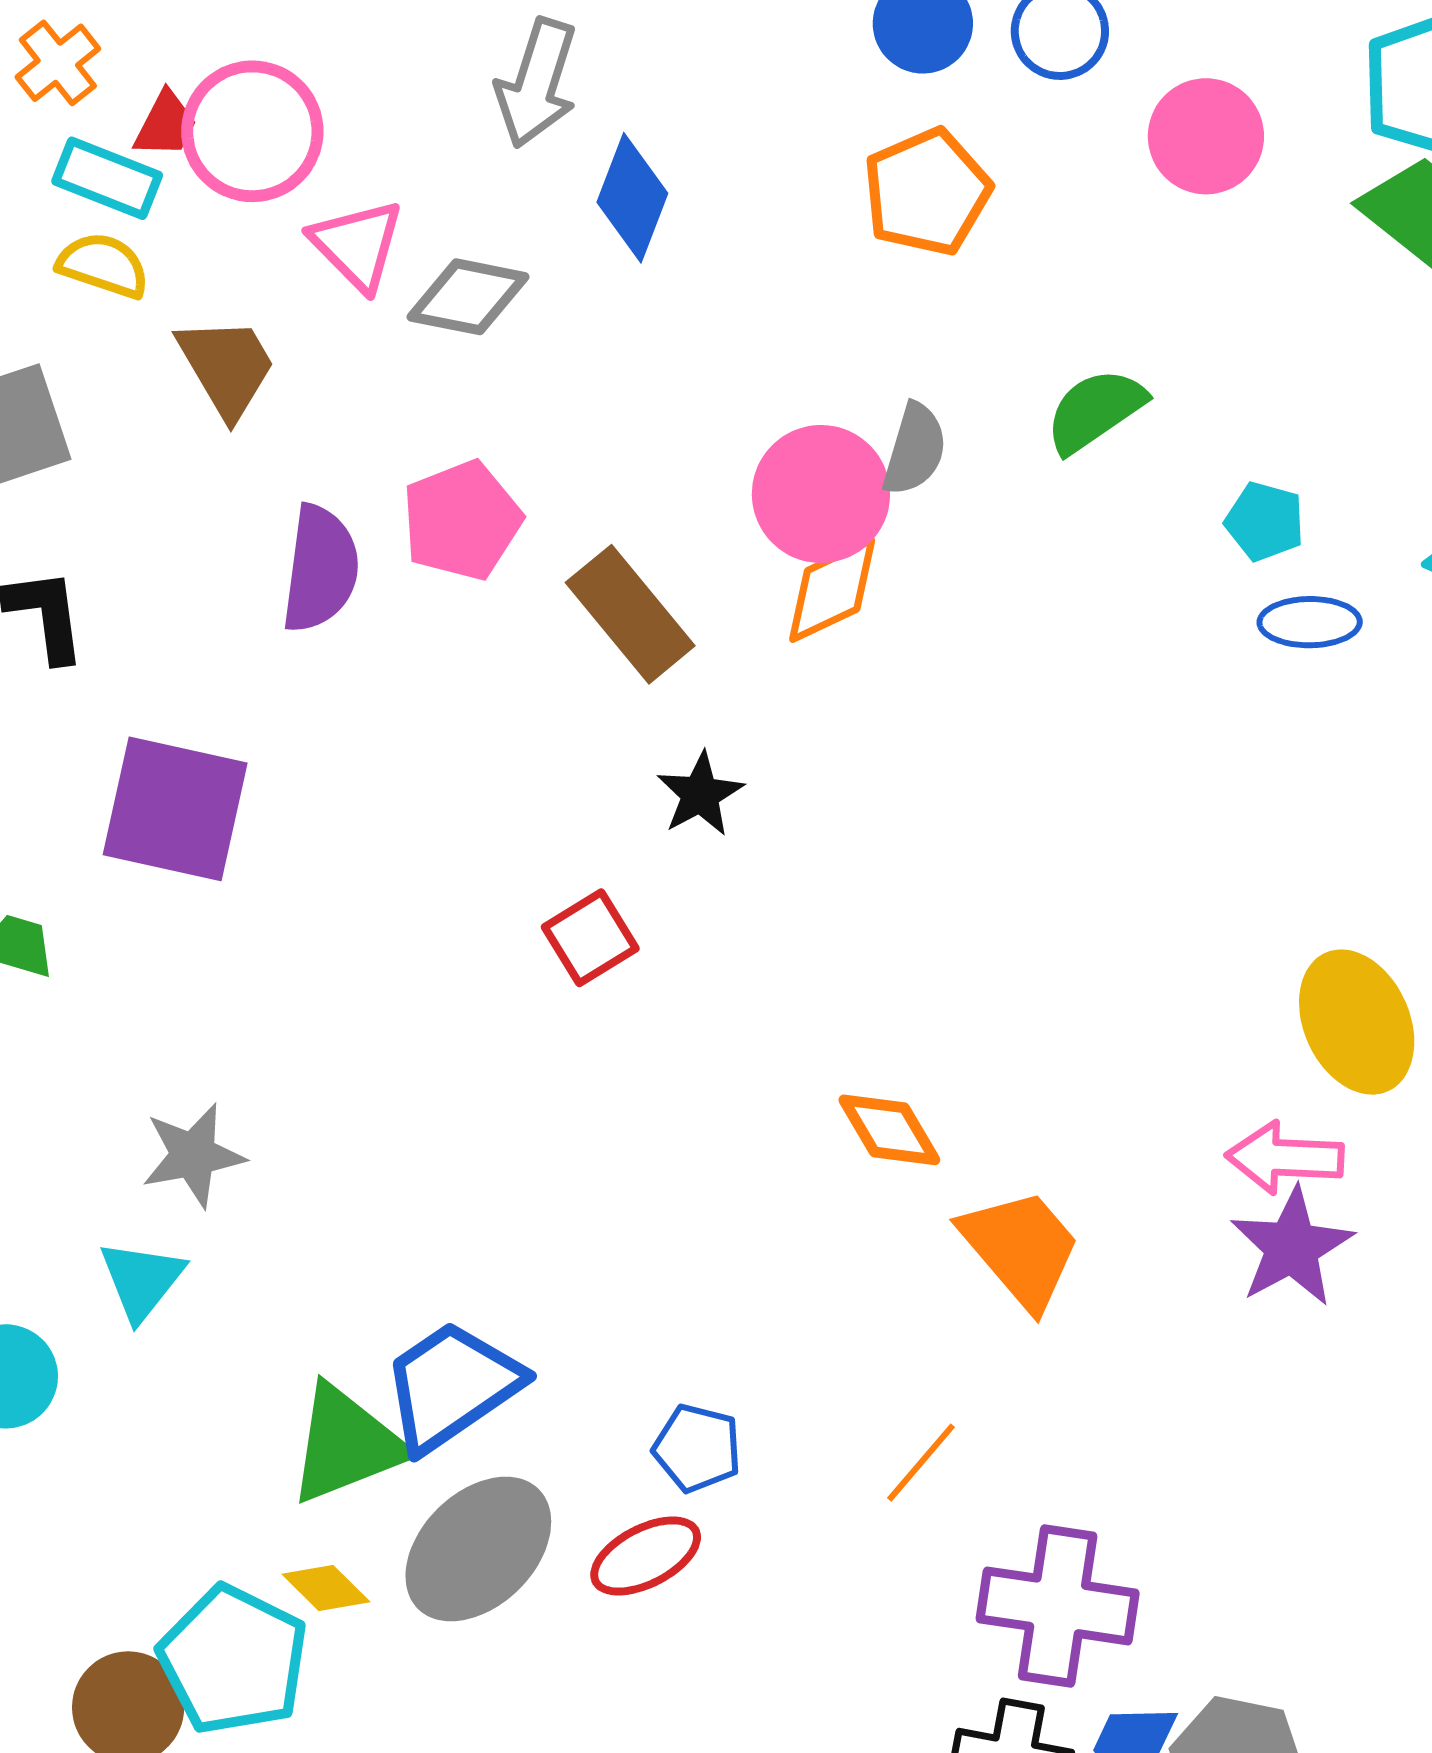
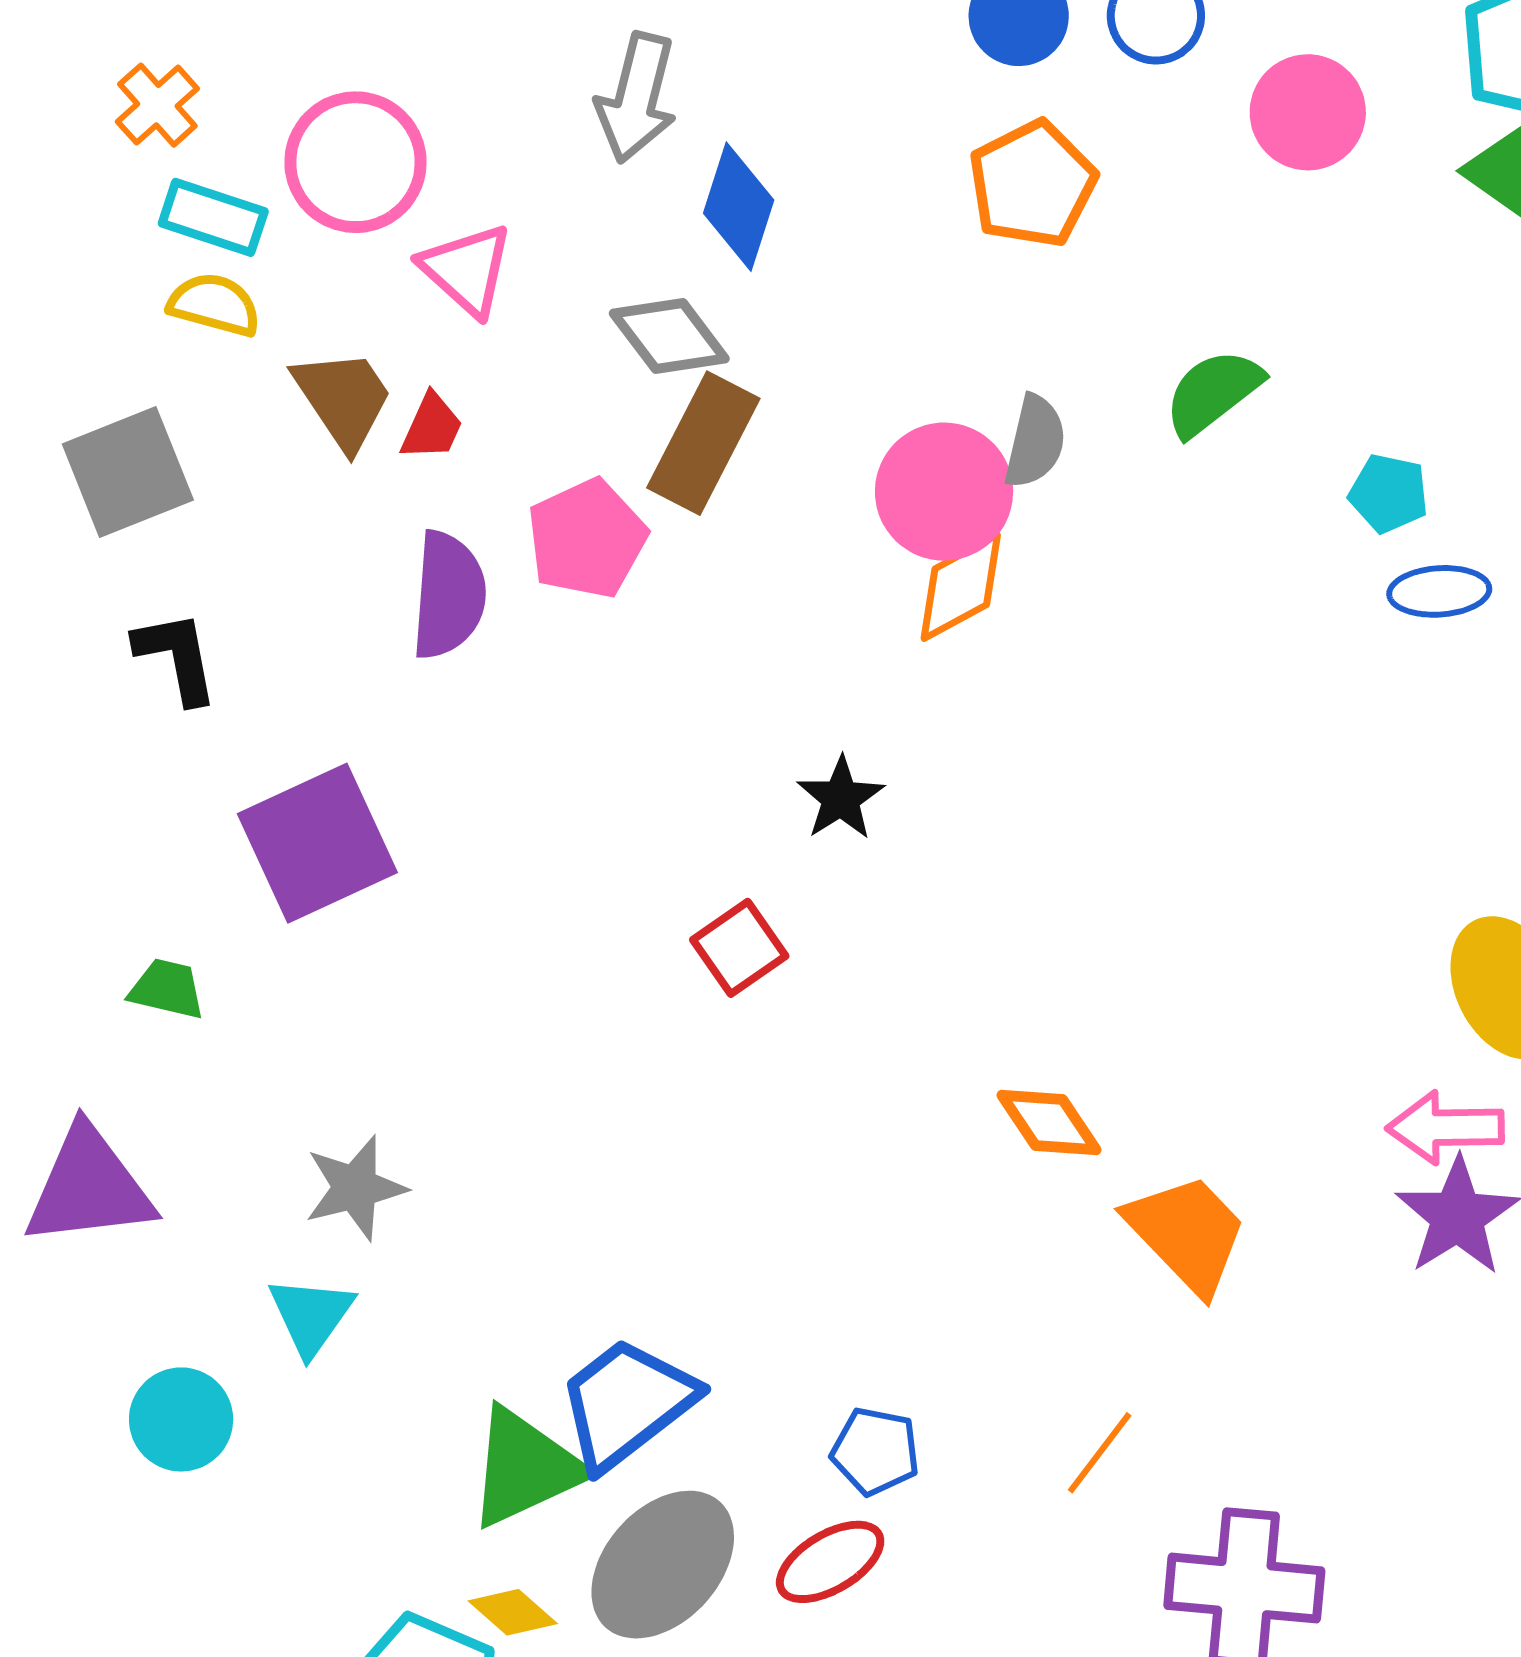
red trapezoid: (166, 124) -> (432, 427), moved
gray diamond: (468, 297) -> (669, 336), moved, turned 45
brown rectangle: (630, 614) -> (703, 443), moved, turned 70
purple square: (175, 809) -> (317, 843), turned -34

